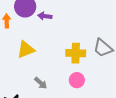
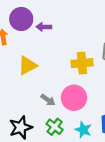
pink circle: (77, 80) -> (74, 98), moved, size x1.5

